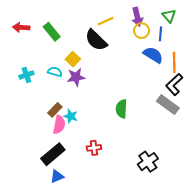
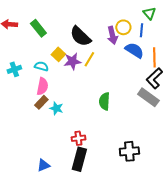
purple arrow: (137, 17) -> (112, 35), moved
yellow line: (106, 21) -> (89, 59), moved, turned -35
purple star: (76, 77) -> (72, 61), moved
pink semicircle: (59, 125) -> (42, 86), moved
black rectangle: (53, 154) -> (79, 159), moved, turned -35
black cross: (148, 162) -> (129, 151), turned 30

